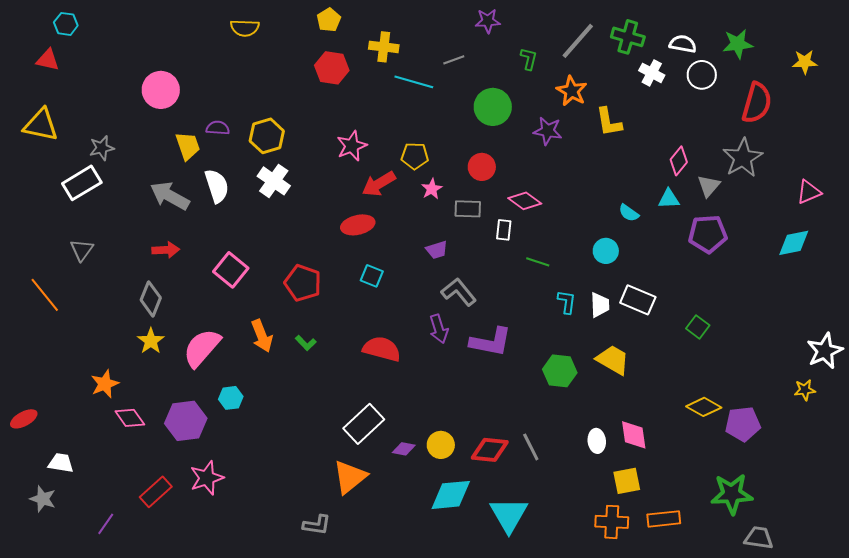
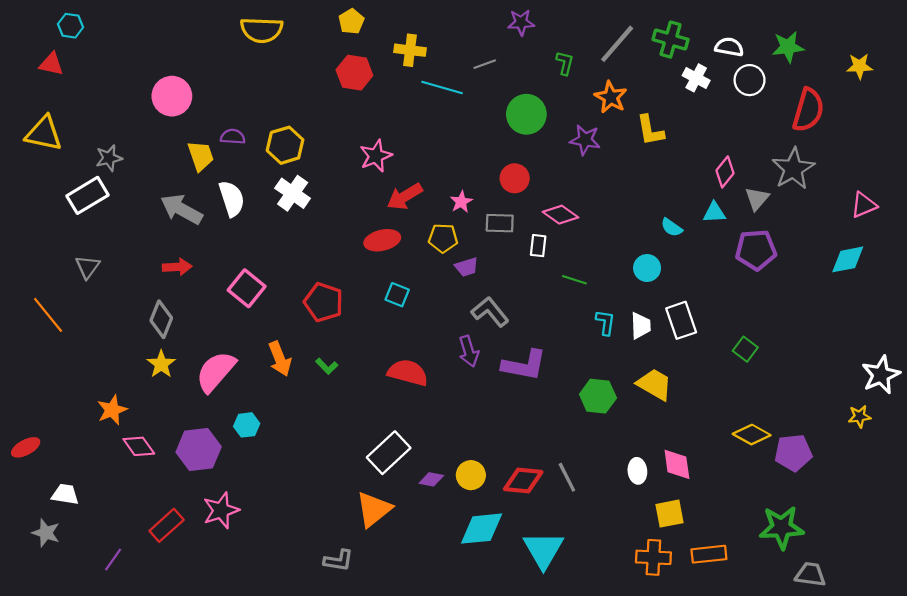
yellow semicircle: (245, 28) -> (262, 30), size x1.4
yellow pentagon: (415, 156) -> (443, 238), moved
white rectangle: (638, 300) -> (681, 320), turned 48

